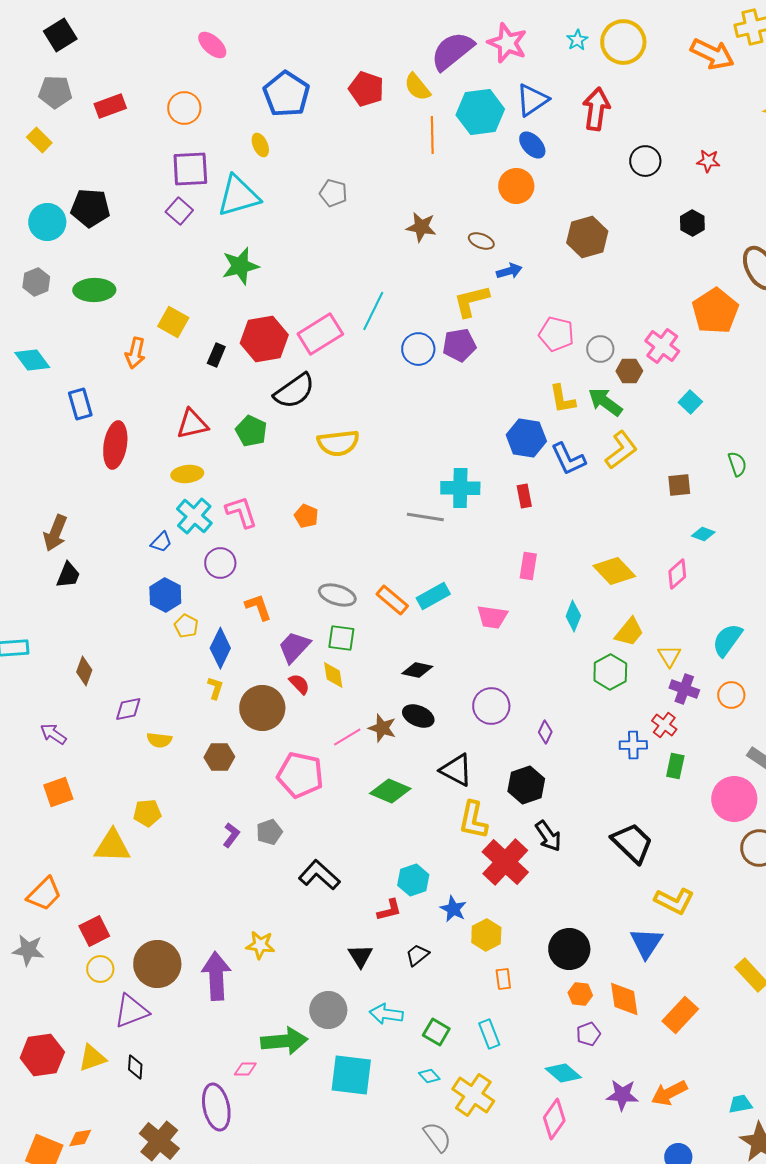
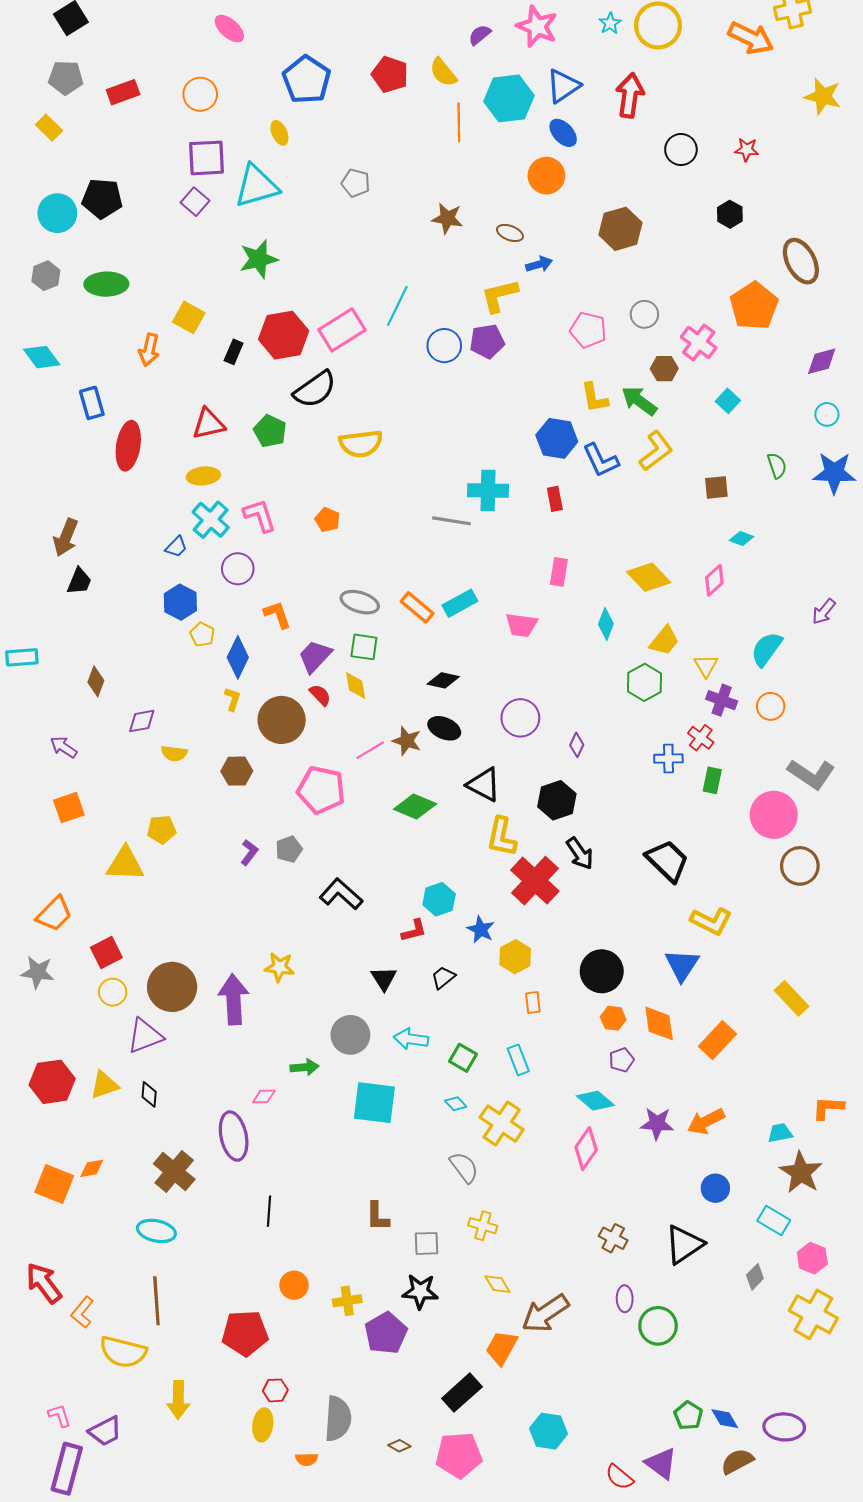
purple semicircle: (452, 51) -> (480, 35), size x0.5
gray circle: (600, 349) -> (644, 314), moved
green arrow: (284, 1041) -> (304, 1067), size x0.6

